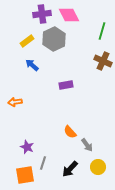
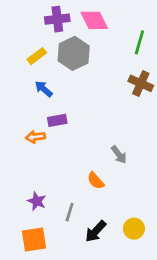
purple rectangle: (66, 85) -> (57, 120), moved
orange arrow: (15, 102) -> (35, 137), moved
gray arrow: (87, 145) -> (119, 155), moved
gray line: (43, 163) -> (70, 212), moved

